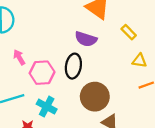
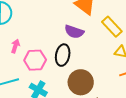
yellow rectangle: (129, 32) -> (112, 27), size x1.5
pink arrow: (19, 57) -> (15, 46), turned 48

